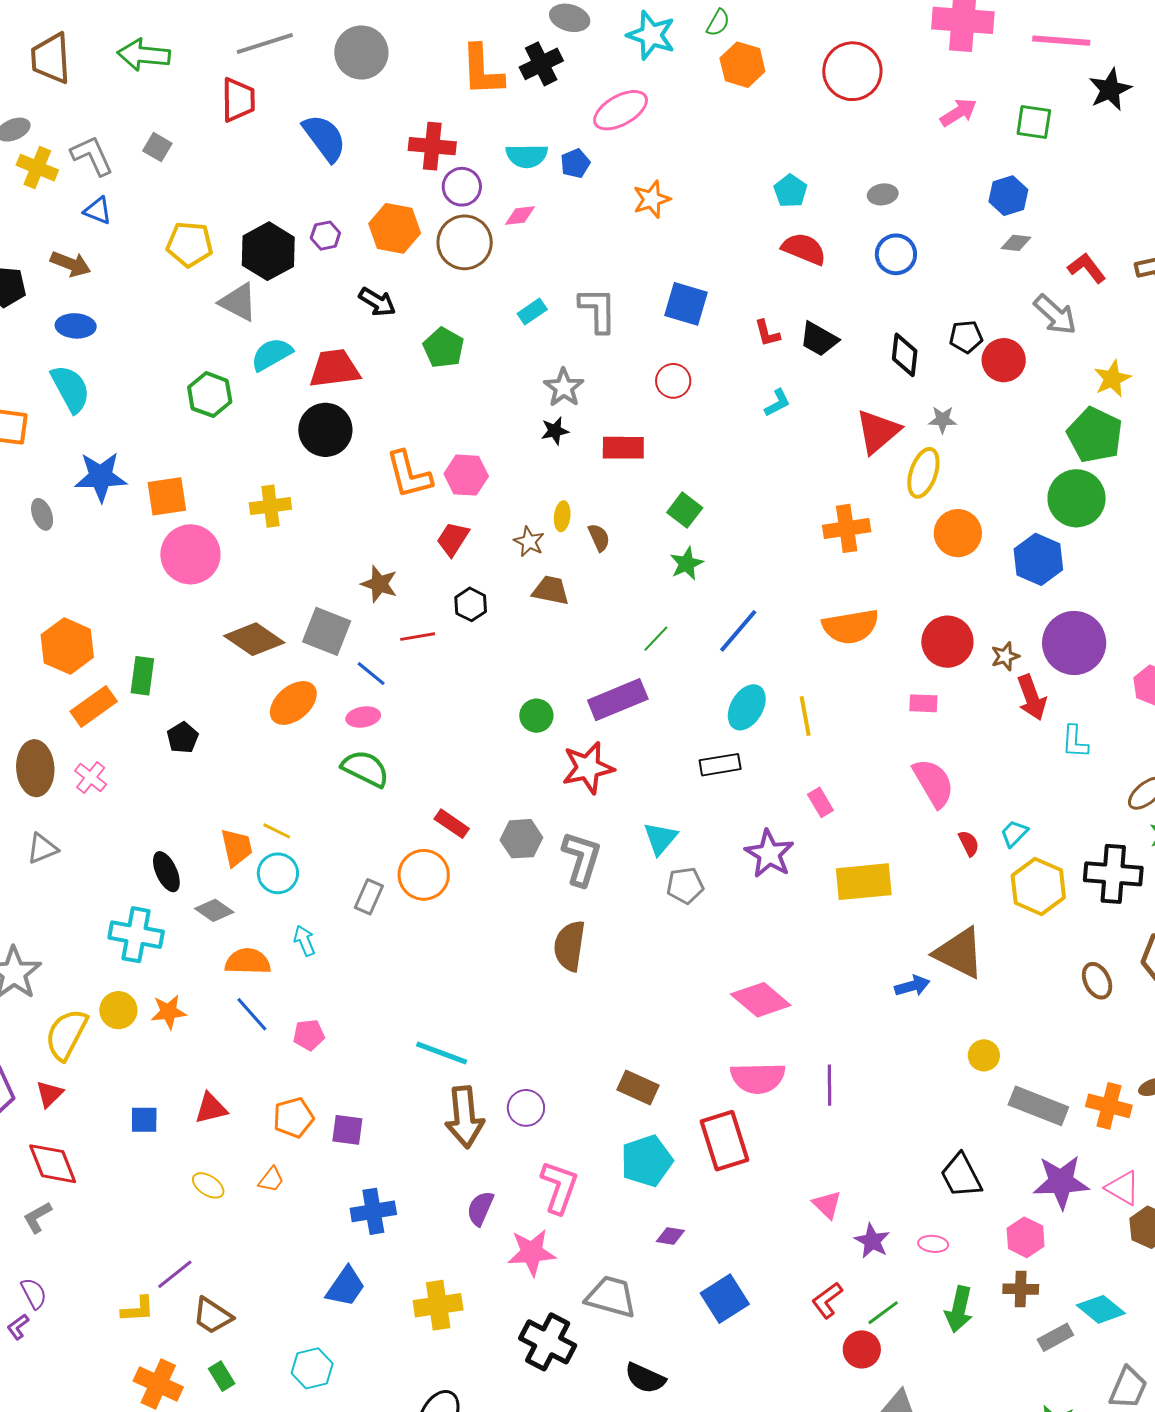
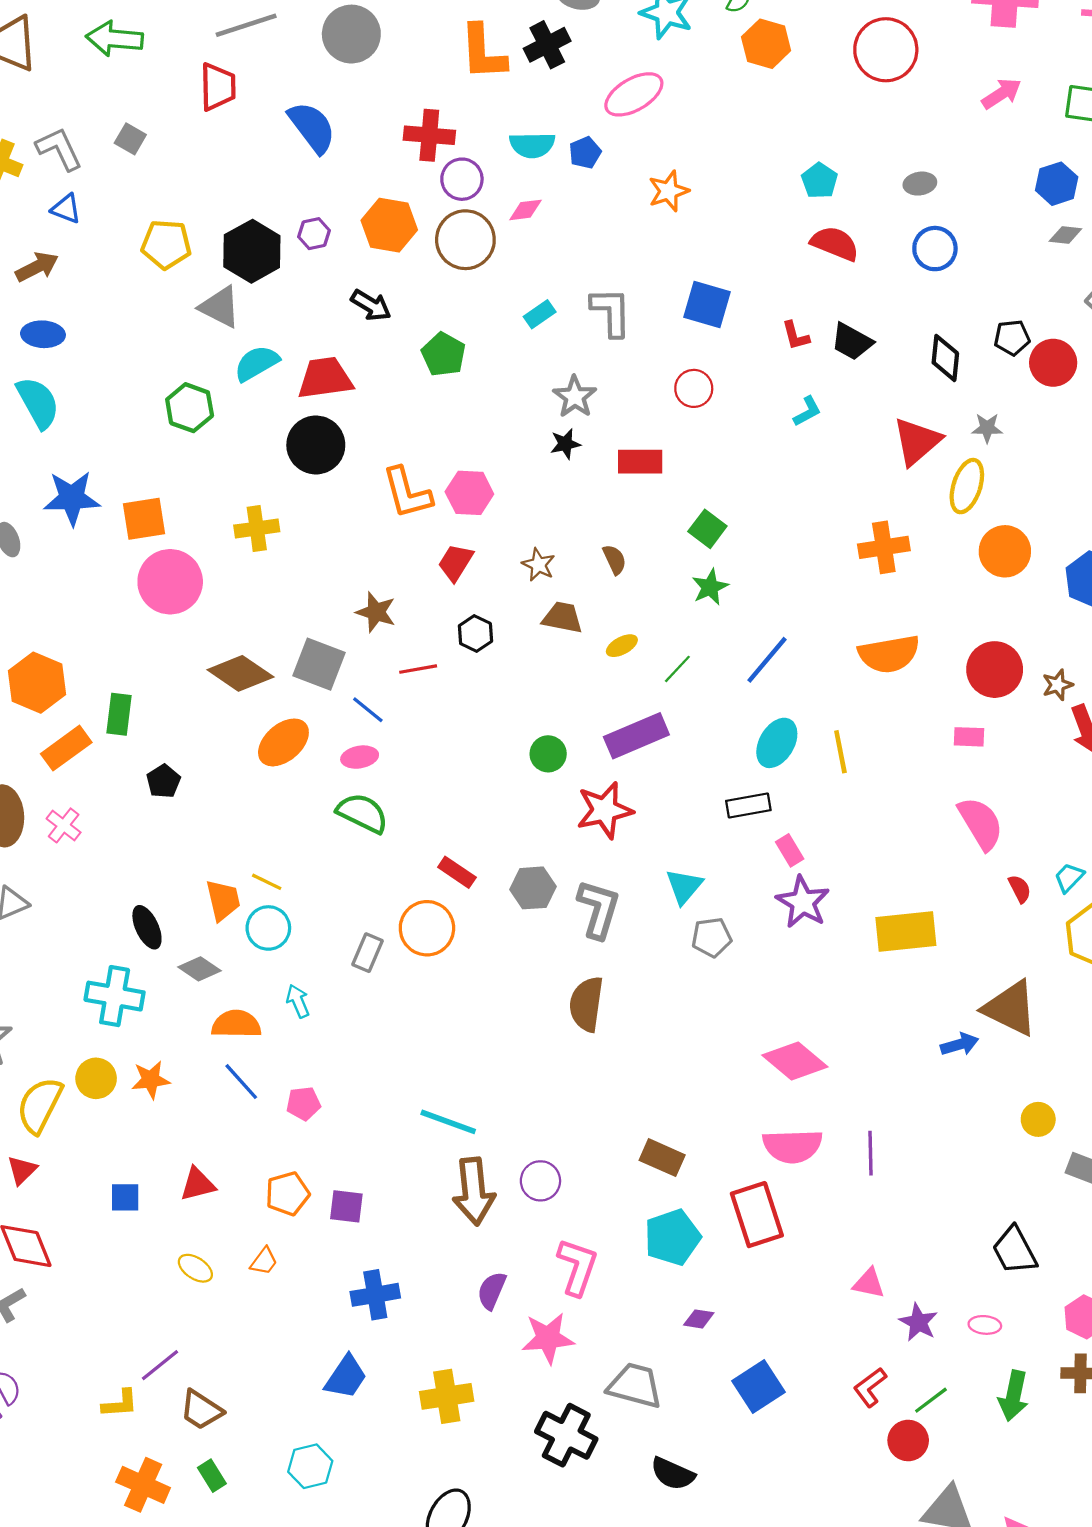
brown arrow: (71, 264) -> (37, 267), turned -48
yellow ellipse: (562, 516) -> (622, 646), moved, turned 56
pink rectangle: (820, 802) -> (790, 850), moved
pink triangle: (827, 1205) -> (869, 1283), turned -32

